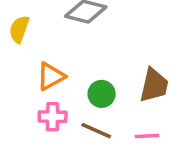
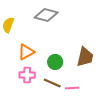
pink line: (147, 136) -> (72, 88), moved

